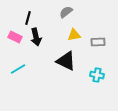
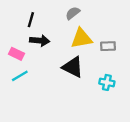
yellow triangle: (74, 35) -> (82, 38), size x1.5
pink rectangle: (15, 37) -> (17, 54), moved
black arrow: (36, 37) -> (40, 41), turned -72

